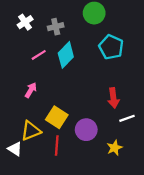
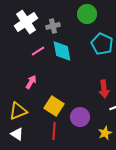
white cross: (25, 22) -> (26, 22), size x1.6
cyan diamond: (66, 55) -> (62, 51), turned -55
yellow triangle: (31, 131) -> (18, 111), moved

